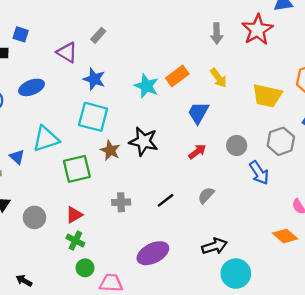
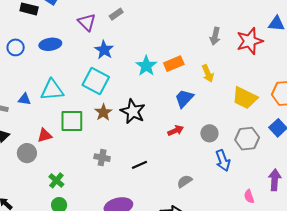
blue triangle: (17, 157) -> (24, 99), turned -48
gray semicircle: (206, 195) -> (185, 181), moved
red triangle: (74, 215) -> (45, 135), moved

